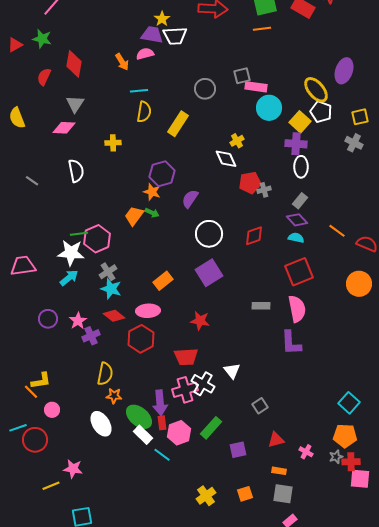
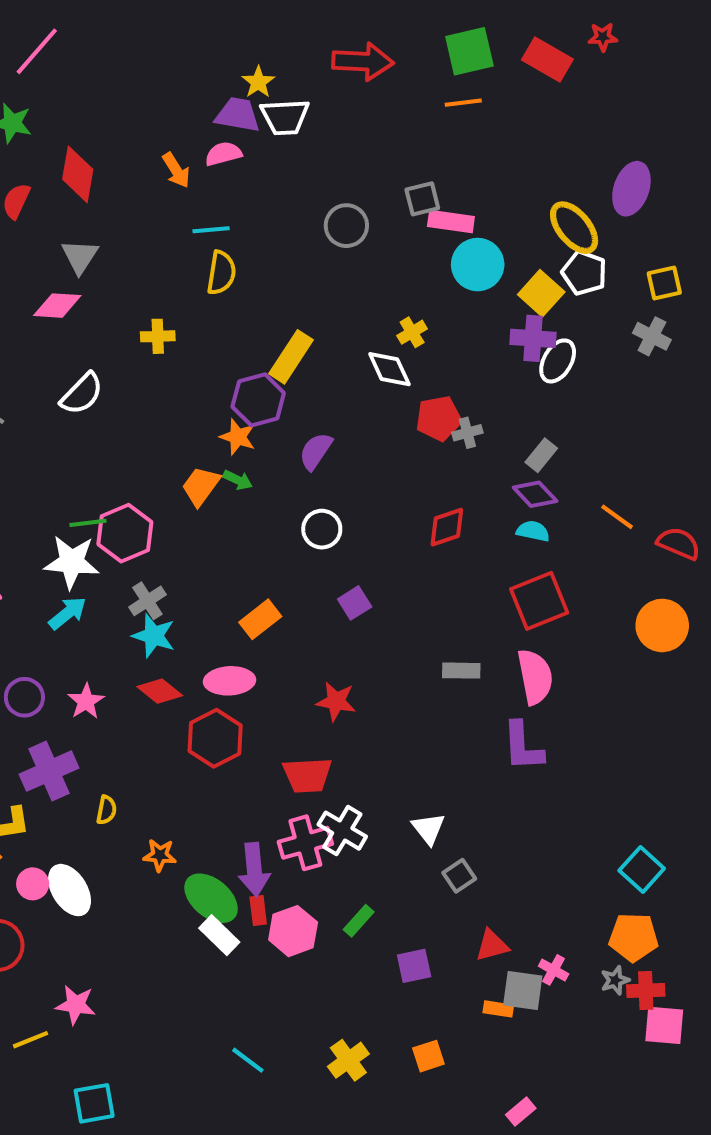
yellow rectangle: (178, 124) -> (291, 357), moved
white ellipse: (301, 167) -> (558, 361), moved, turned 30
white semicircle: (76, 171) -> (82, 394), turned 55
white circle: (209, 234) -> (322, 529), moved, size x0.7
purple square: (209, 273) -> (355, 603), size x0.6
purple cross: (91, 336) -> (49, 771), moved, size x1.5
white triangle: (232, 371) -> (428, 828), moved
yellow semicircle: (105, 374) -> (106, 810), moved, size x0.6
white ellipse: (101, 424) -> (70, 890), moved
green rectangle: (211, 428) -> (359, 921), size x0.7
cyan line: (162, 455) -> (248, 1060), moved
gray square: (283, 494) -> (523, 990), moved

